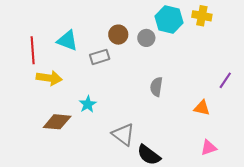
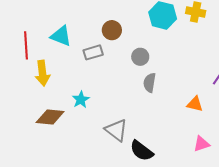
gray circle: (146, 38) -> (140, 57), moved
yellow arrow: (49, 78) -> (42, 73), turned 75

